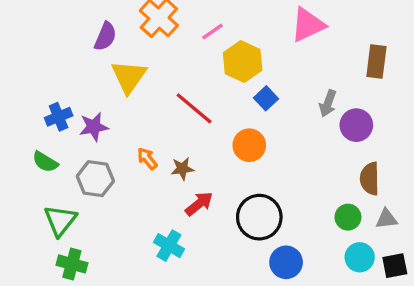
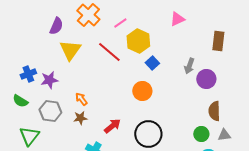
pink triangle: (308, 25) -> (177, 19), size x0.7
red line: (194, 108) -> (109, 52), moved
brown star: (182, 169) -> (80, 118), moved

